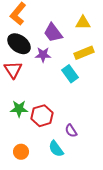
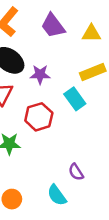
purple trapezoid: (53, 33) -> (53, 26), moved
red hexagon: (42, 116) -> (39, 117), moved

